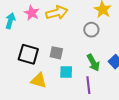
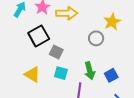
black square: (28, 54) -> (39, 36), moved, turned 30

